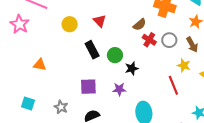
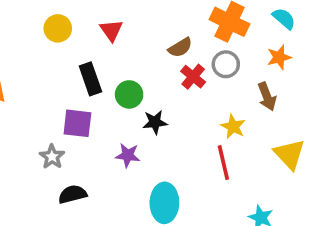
gray circle: (169, 40) -> (226, 64), moved
yellow star: (184, 65) -> (233, 127), moved
purple square: (88, 87) -> (77, 123), moved
gray star: (61, 107) -> (52, 157), moved

